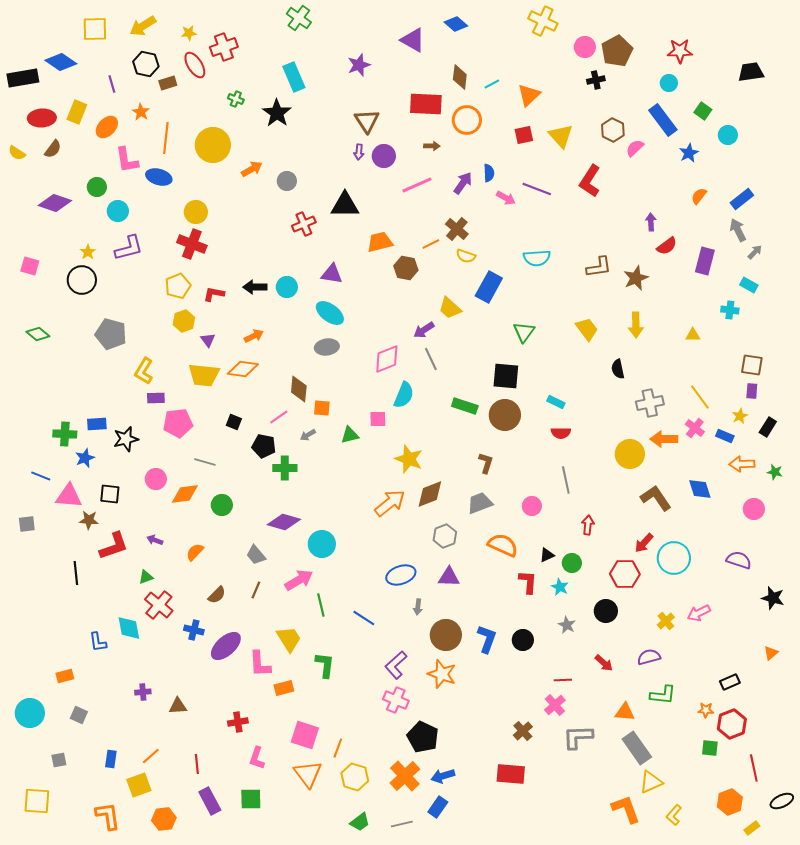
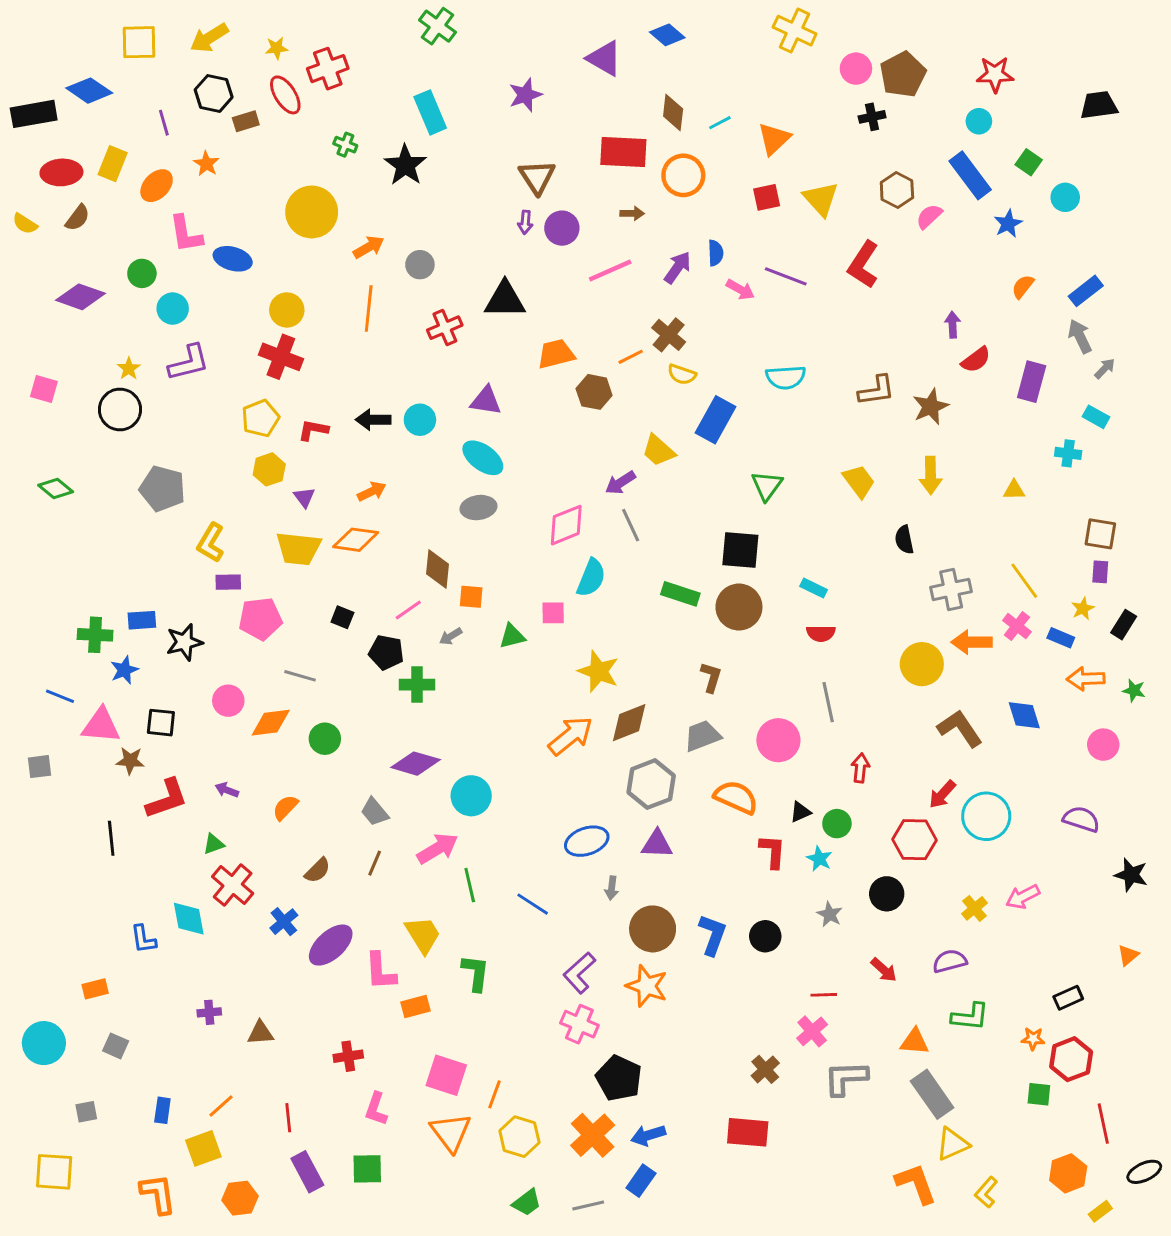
orange line: (166, 138) -> (369, 309), moved
pink circle: (532, 506) -> (778, 740), size x1.5
gray hexagon: (445, 536) -> (651, 784), size x1.4
blue cross: (194, 630) -> (284, 922), turned 36

